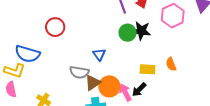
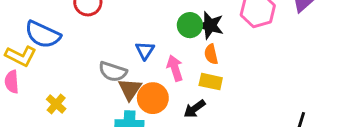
orange semicircle: (171, 64) -> (211, 54), moved
brown triangle: (93, 83) -> (130, 89), turned -30
pink arrow: (125, 92) -> (175, 68), moved

